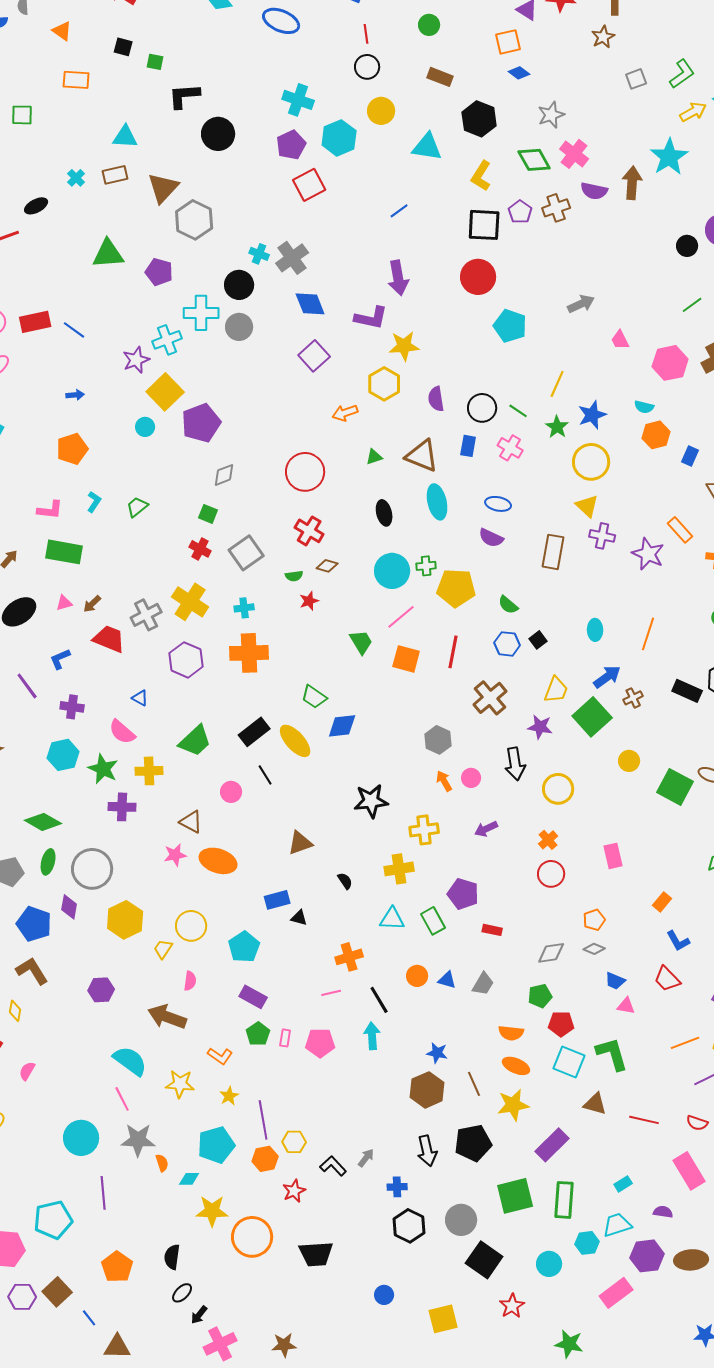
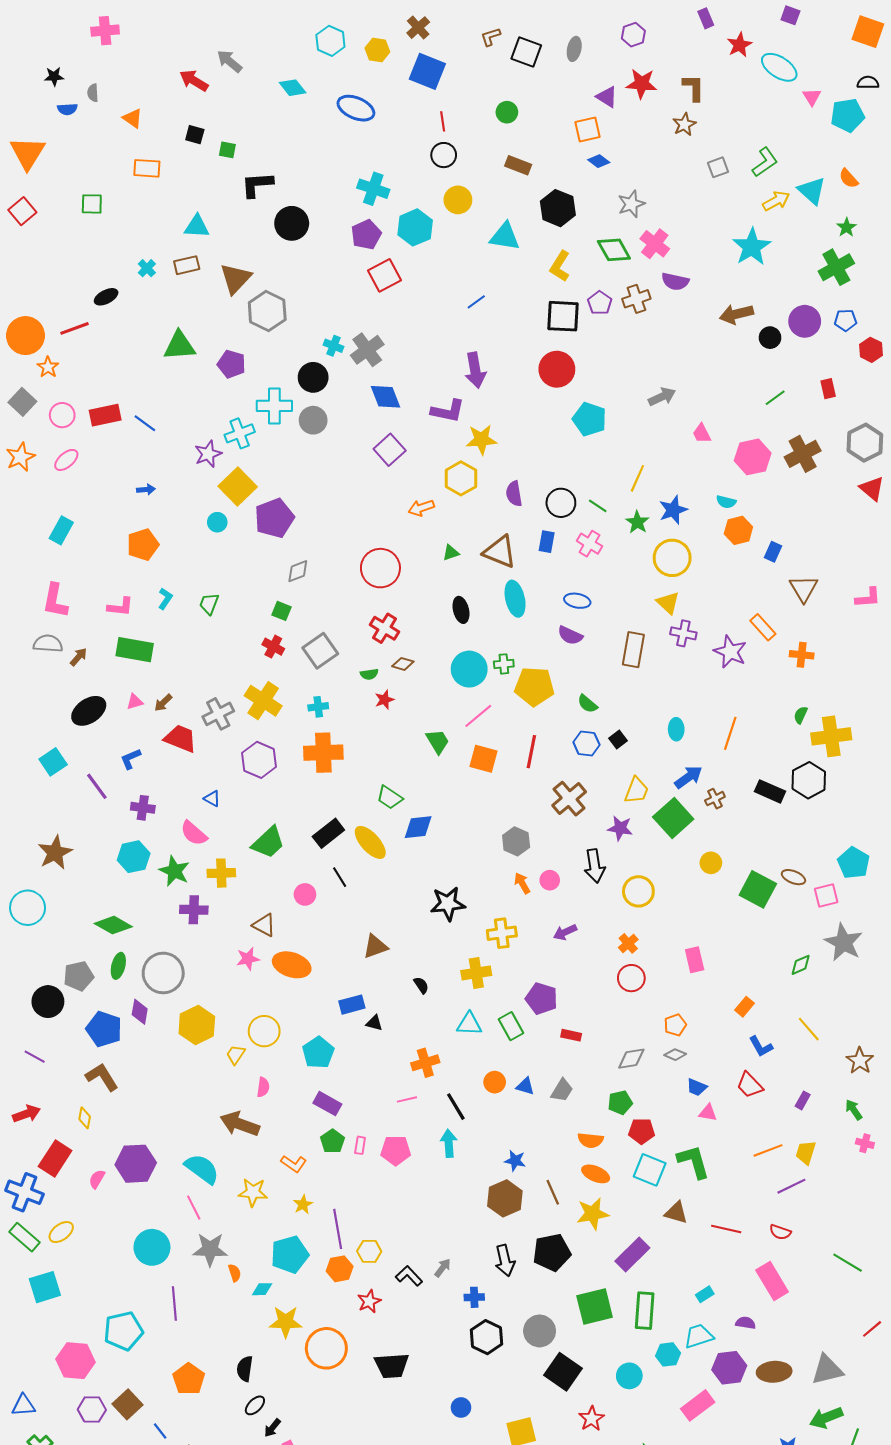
brown arrow: (632, 183) -> (736, 314), moved, turned -108
green trapezoid: (137, 507) -> (209, 604), turned -30
purple hexagon: (101, 990) -> (136, 1164), moved, size x1.5

